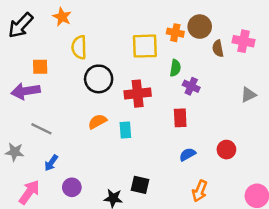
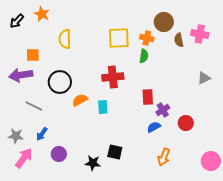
orange star: (62, 17) -> (42, 14), moved
black arrow: (21, 25) -> (17, 21), size x0.7
orange cross: (175, 33) -> (147, 38), moved
black circle: (99, 79) -> (60, 82), moved
purple cross: (191, 86) -> (163, 110), moved, turned 32
gray star: (15, 152) -> (16, 136), moved

